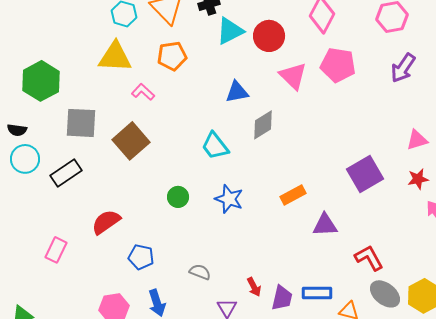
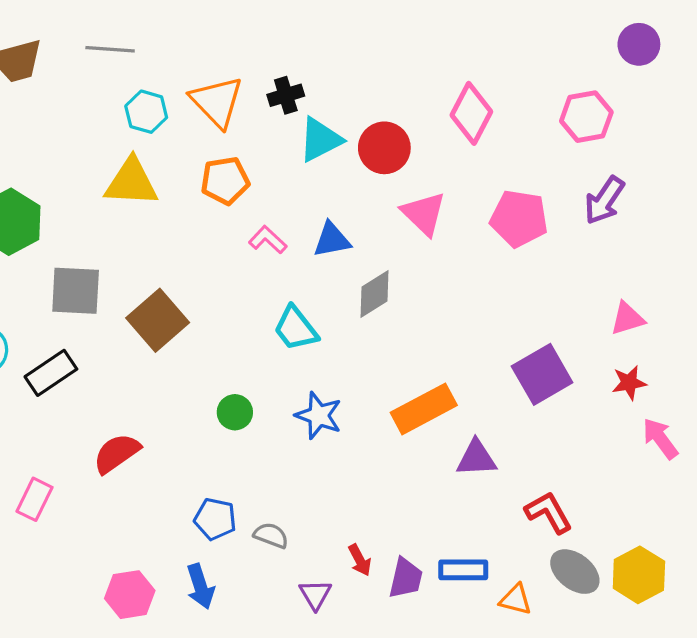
pink pentagon: (338, 65) -> (519, 218), moved
pink L-shape: (143, 92) -> (268, 240), moved
orange rectangle: (293, 195) -> (424, 409), size x1.5
blue pentagon: (141, 257) -> (215, 519), moved

